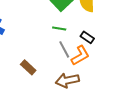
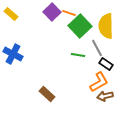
gray line: (64, 49) -> (97, 48), moved
brown arrow: (67, 80) -> (105, 96), moved, size x0.7

